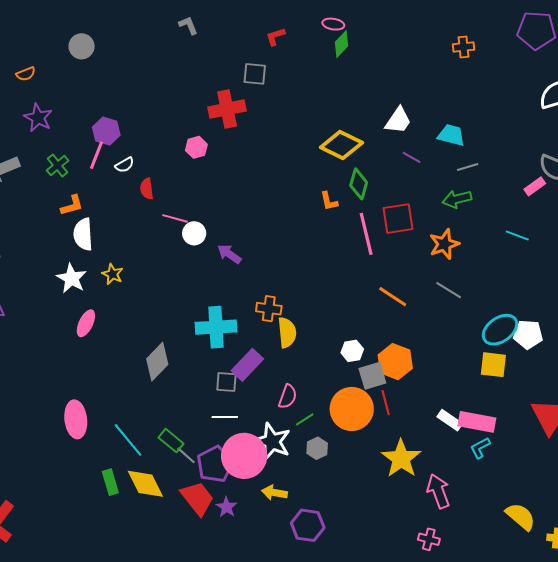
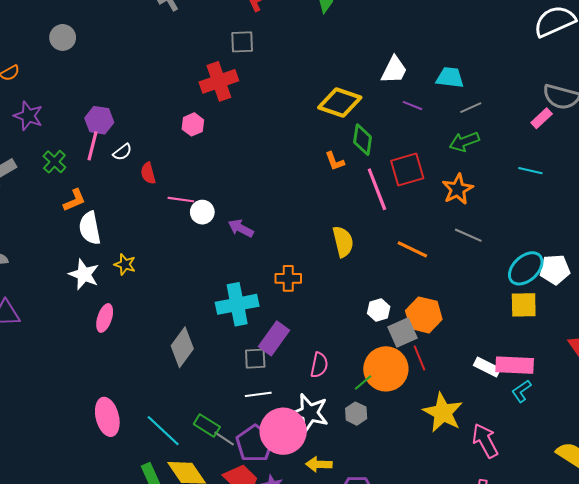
yellow semicircle: (287, 333) -> (343, 242), moved
green line: (305, 419) -> (363, 383), moved

